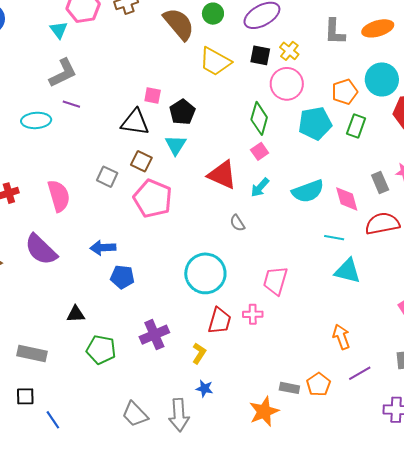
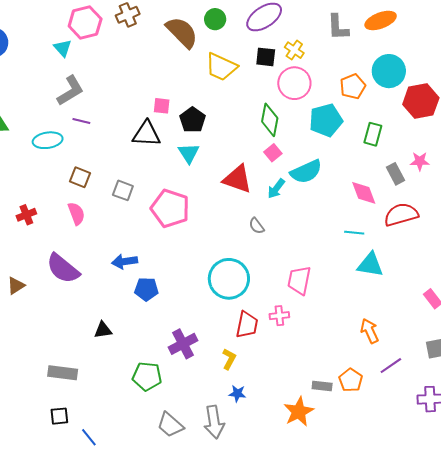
green rectangle: (356, 126) -> (373, 134), moved
brown square: (141, 161) -> (80, 177), moved
cyan semicircle: (308, 191) -> (306, 172), moved
pink semicircle: (59, 196) -> (76, 214), size x0.7
green pentagon: (101, 350) -> (147, 376), moved

